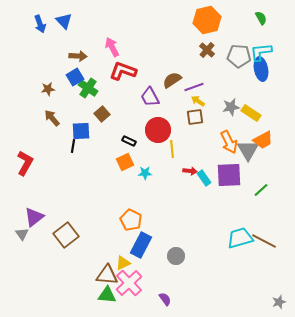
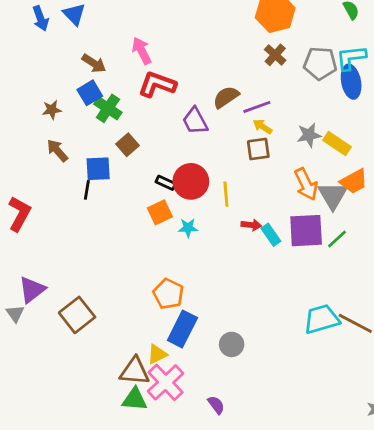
brown arrow: (78, 56) -> (94, 63), turned 30
red circle: (158, 130) -> (191, 181), moved
green line: (261, 190) -> (337, 239), moved

